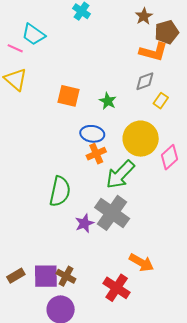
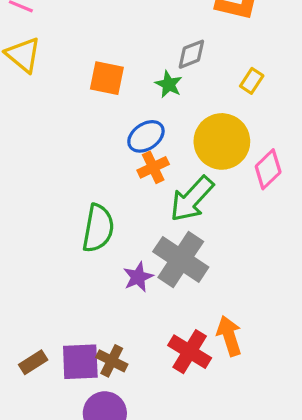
gray diamond: (145, 81) -> (191, 54), moved
blue ellipse: (92, 134) -> (146, 136), turned -40
orange arrow: (141, 263) -> (229, 336), turned -135
red cross: (117, 288) -> (190, 352), moved

